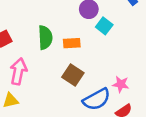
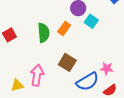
orange rectangle: (72, 43) -> (64, 29), moved, turned -48
pink arrow: (18, 71) -> (37, 75), moved

